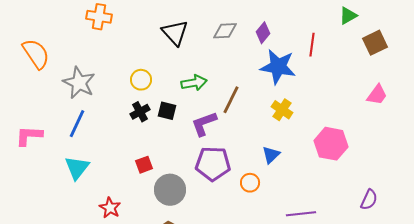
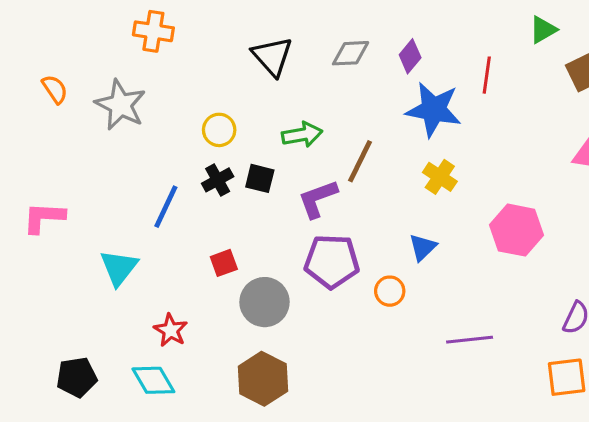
orange semicircle: (36, 54) -> (55, 89), size x0.6
gray star: (79, 83) -> (121, 105), moved
blue line: (77, 124) -> (166, 207), moved

